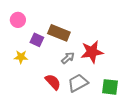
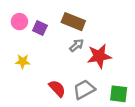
brown rectangle: (59, 33) -> (73, 22), moved
purple square: (37, 40) -> (40, 28), moved
gray arrow: (68, 58) -> (77, 45), moved

